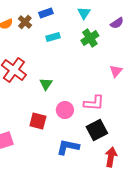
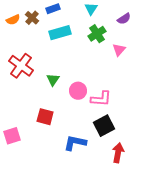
cyan rectangle: (53, 37) -> (60, 33), size x1.5
pink triangle: (116, 71) -> (119, 50), moved
pink circle: (65, 110) -> (78, 91), moved

